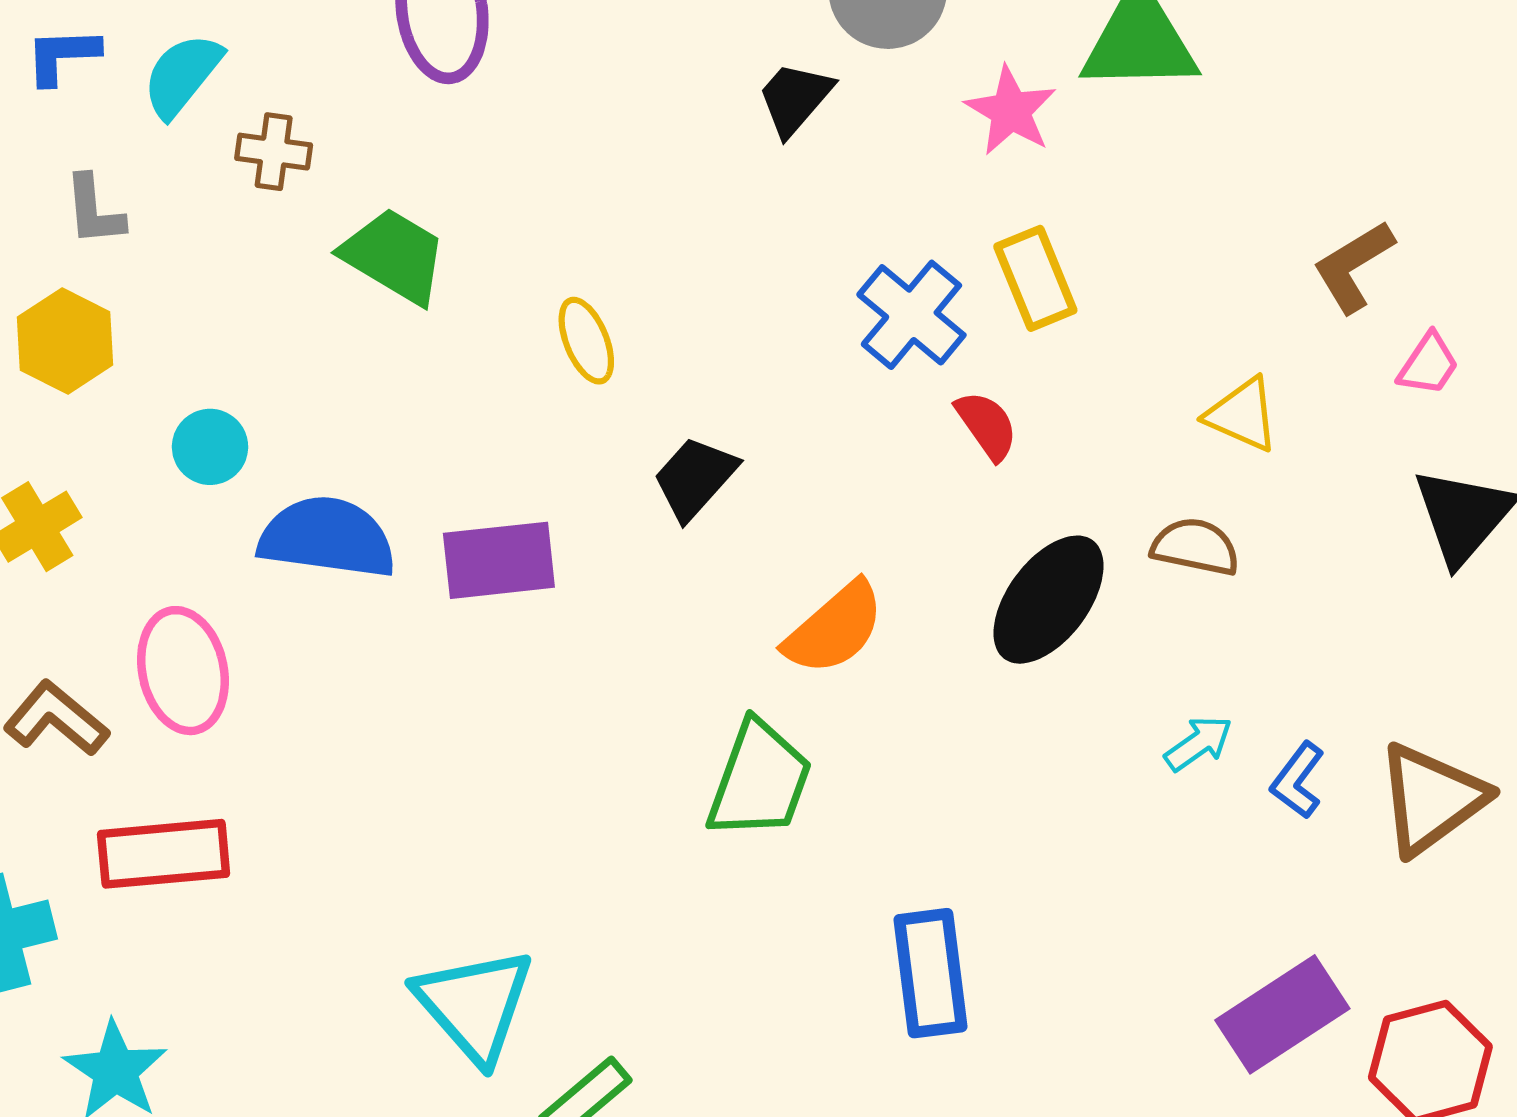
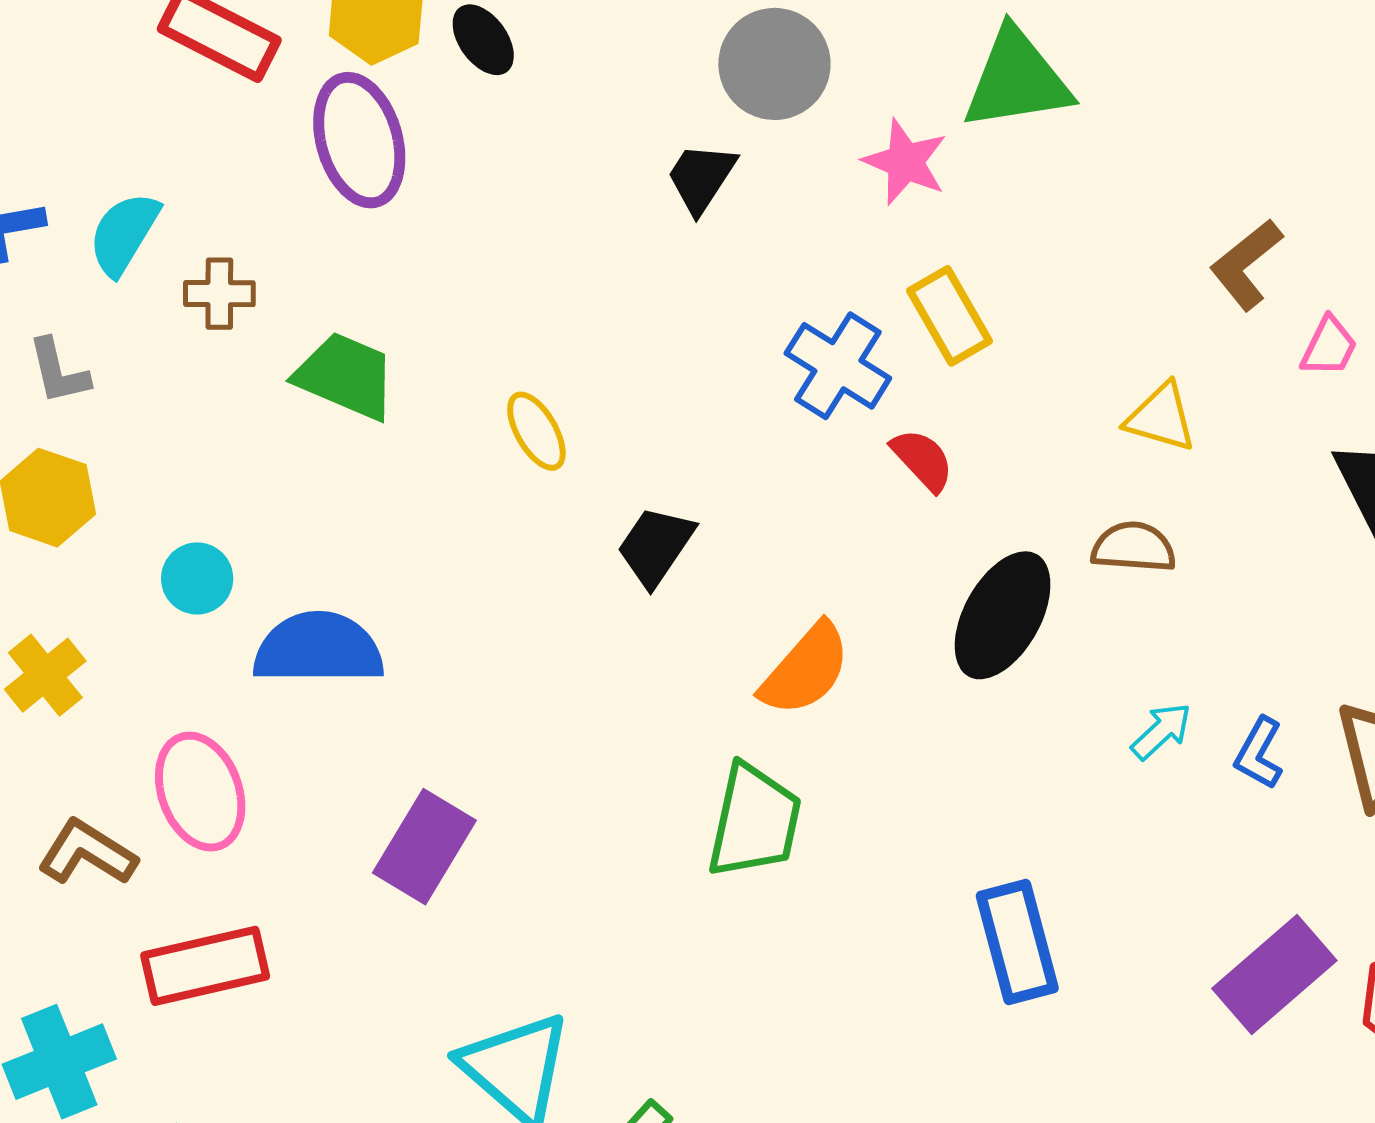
purple rectangle: (499, 560) -> (424, 847), moved, turned -45
blue rectangle: (931, 973) -> (1017, 942), moved

